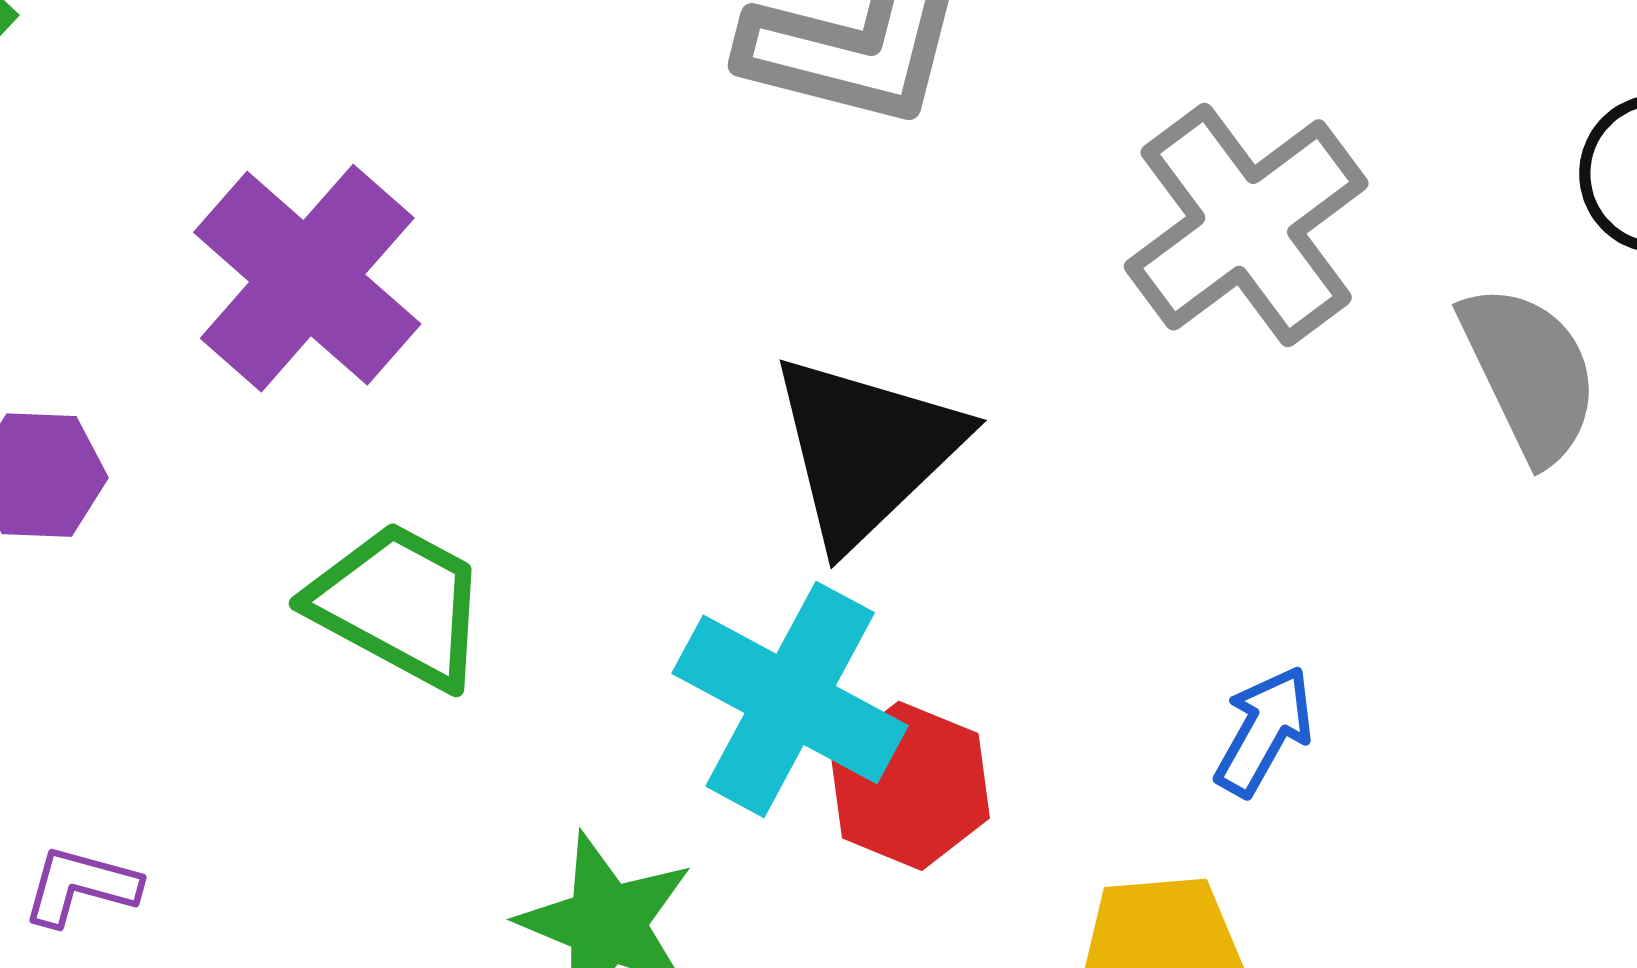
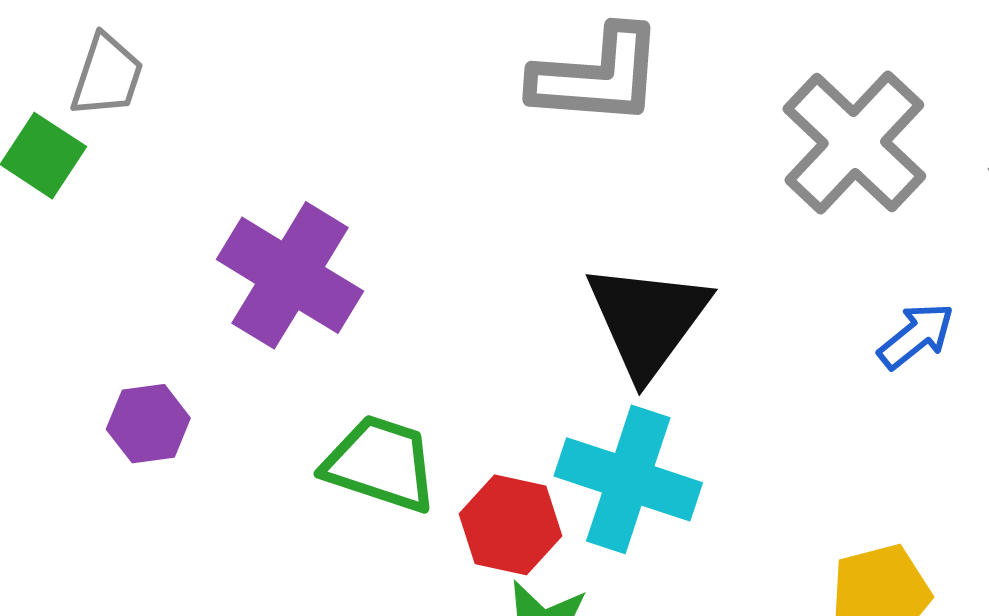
blue arrow: (1264, 731) -> (916, 336), moved, turned 32
red hexagon: (910, 786) -> (511, 525), moved

